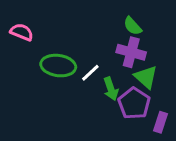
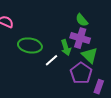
white line: (90, 73) -> (51, 60), moved
green arrow: (111, 89) -> (66, 48), moved

